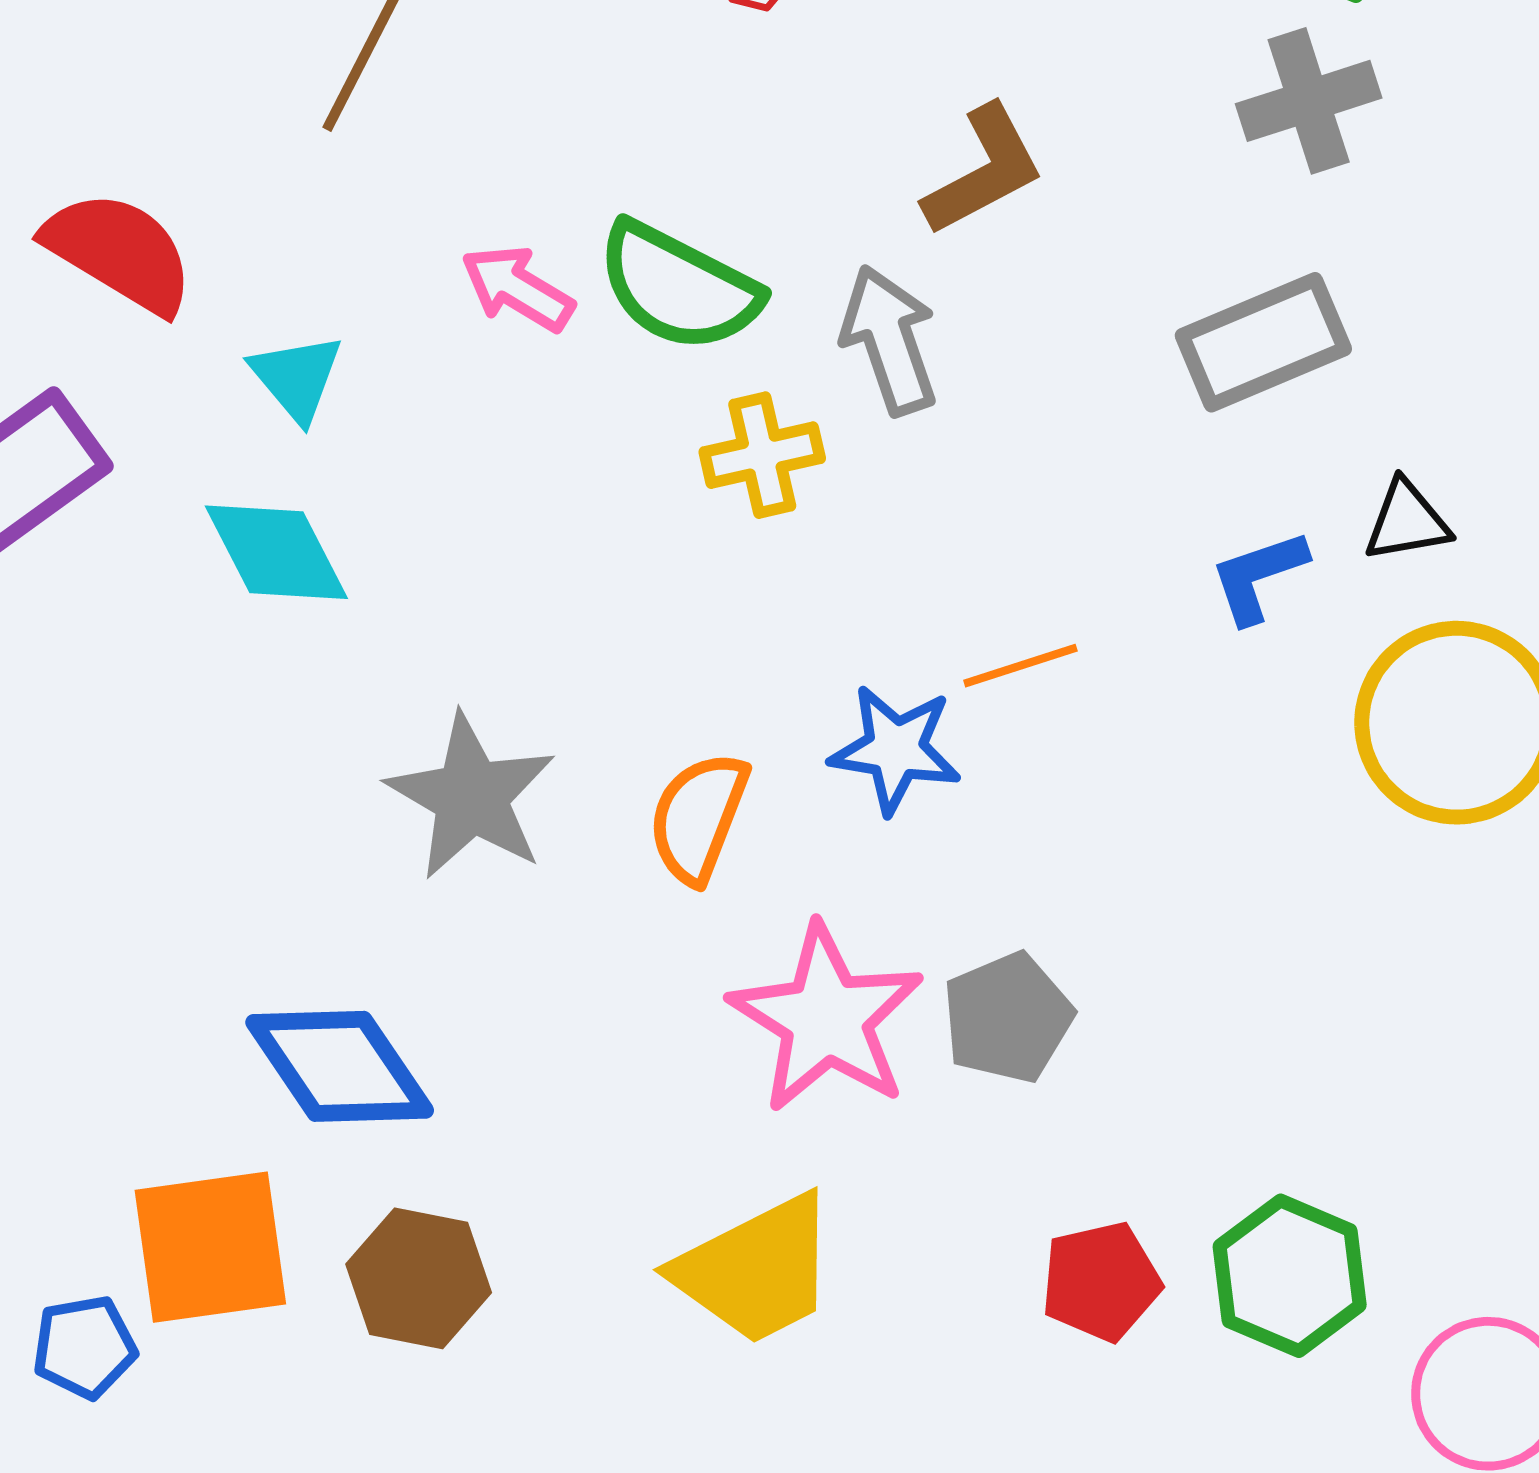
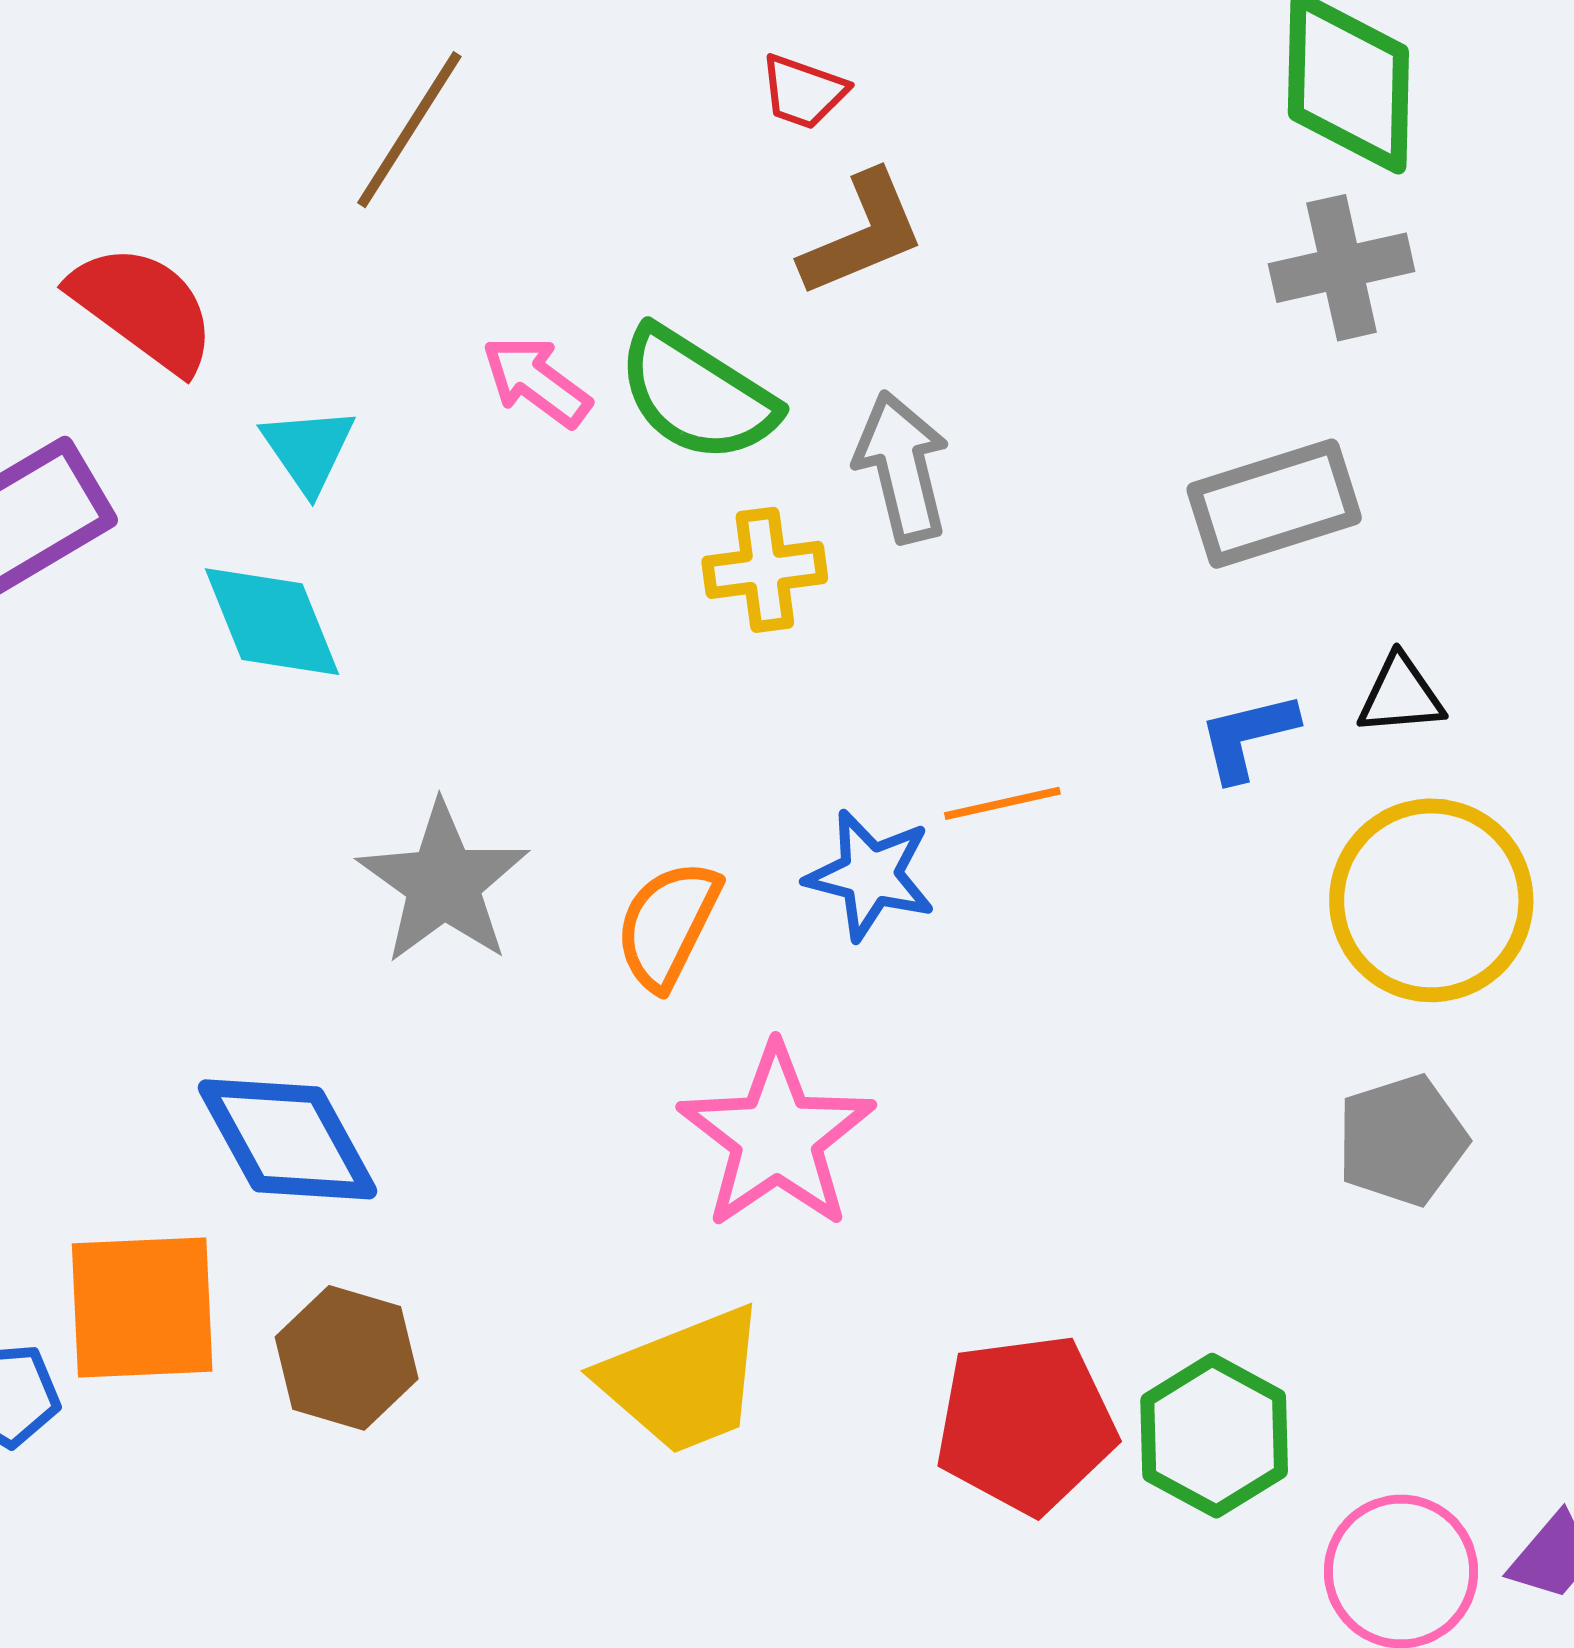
brown L-shape: (984, 170) -> (862, 234), moved
gray pentagon: (1008, 1018) -> (1402, 1140), moved
red pentagon: (1101, 1281) -> (1026, 1424), size x1.5

